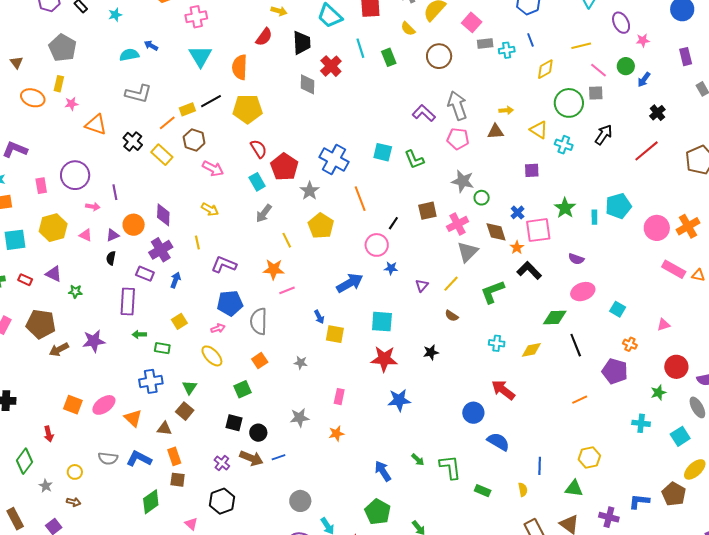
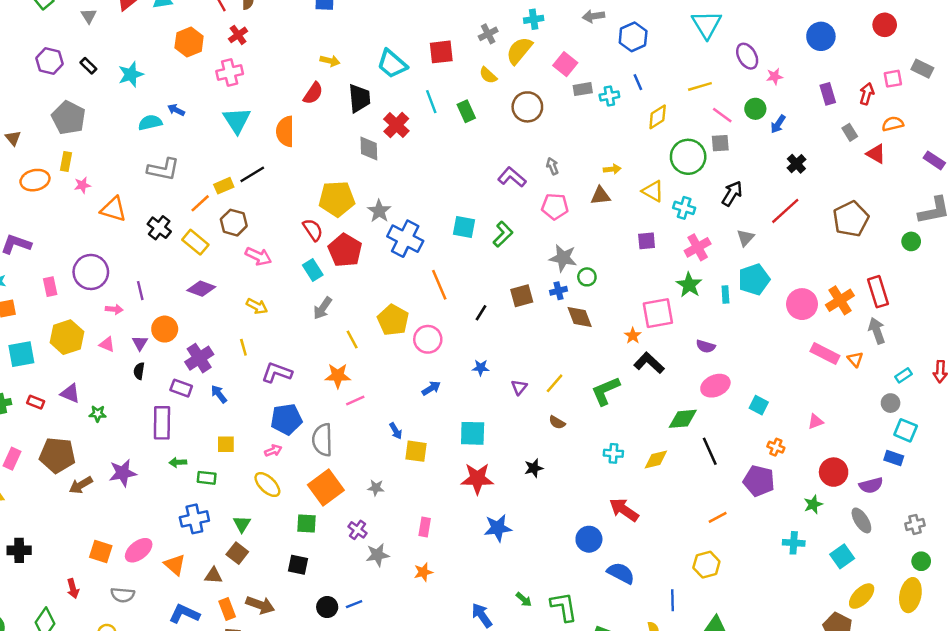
cyan star: (115, 15) -> (131, 74), size x1.5
orange ellipse: (33, 98) -> (35, 180), turned -30
gray arrow: (457, 106) -> (552, 166), size x0.5
yellow pentagon: (248, 109) -> (337, 199), moved
green L-shape: (414, 160) -> (503, 234), turned -110
gray star: (310, 191) -> (379, 211), moved
blue cross: (518, 212) -> (558, 291), moved, turned 32
purple diamond: (163, 215) -> (201, 289), moved, turned -70
pink cross: (457, 224) -> (698, 247), moved
brown diamond: (496, 232) -> (580, 317), moved
purple triangle: (113, 235) -> (140, 343), turned -32
pink circle: (377, 245) -> (428, 339), moved
gray triangle: (467, 252) -> (745, 238), moved, size x0.7
orange triangle: (698, 275) -> (855, 359), turned 40
blue arrow: (176, 280) -> (219, 394), turned -56
blue arrow: (350, 283) -> (431, 388), size x0.6
yellow square: (179, 321) -> (226, 444), turned 35
orange square: (260, 361) -> (326, 487), size x1.8
green square: (242, 389) -> (306, 523), turned 30
black circle: (258, 433) -> (327, 607), moved
gray semicircle: (108, 458) -> (123, 595), moved
brown arrow: (251, 458) -> (260, 605), moved
yellow hexagon: (589, 458) -> (706, 565), moved
purple cross: (222, 463) -> (358, 530), moved

